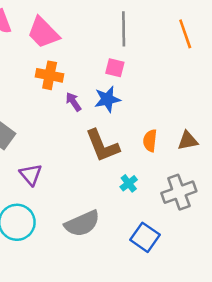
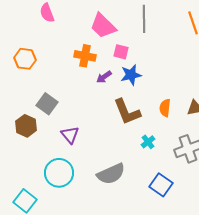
pink trapezoid: (43, 33) -> (103, 26), moved
pink square: (115, 68) -> (121, 52), moved
purple arrow: (73, 102) -> (104, 77), turned -91

